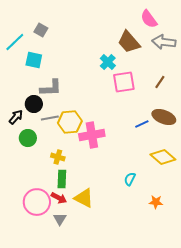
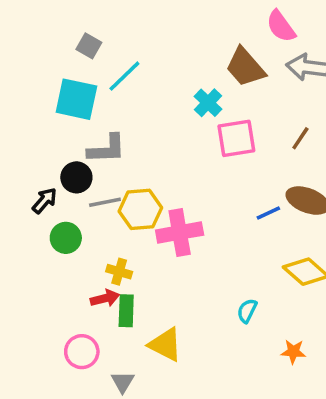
cyan line: (15, 42) -> (124, 76), moved
cyan square: (34, 60) -> (76, 99), size x1.4
red arrow: (59, 198) -> (105, 298), moved, turned -42
pink circle: (37, 202) -> (82, 352), size x0.7

